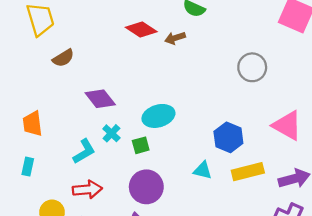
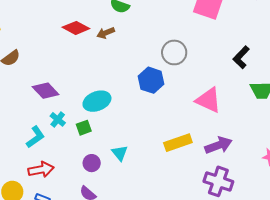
blue hexagon: (228, 137) -> (151, 80), moved
cyan triangle: (203, 170) -> (120, 153), moved, turned 42
purple circle: (146, 187) -> (92, 163), size x0.6

